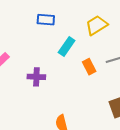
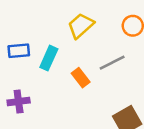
blue rectangle: (46, 20) -> (19, 51), moved

